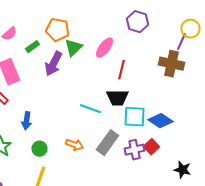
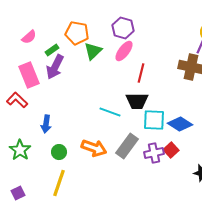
purple hexagon: (137, 22) -> (123, 28), moved
purple arrow: (53, 64) -> (55, 67), moved
orange arrow: (74, 145) -> (94, 148), size x1.4

